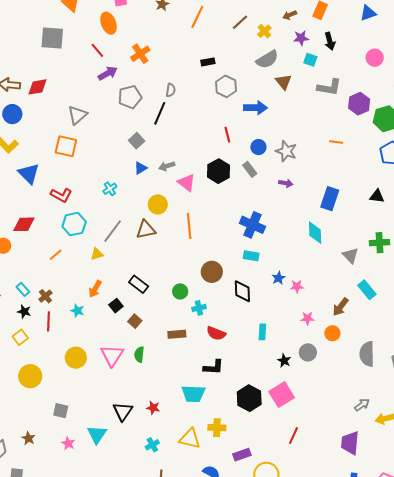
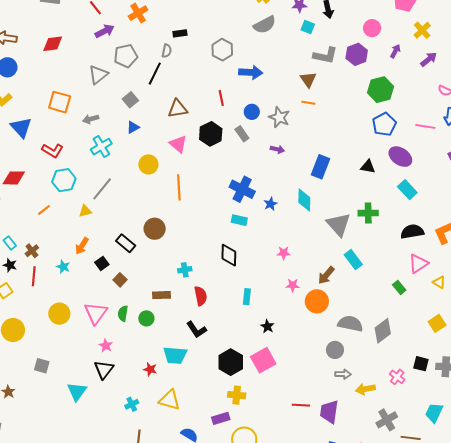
black rectangle: (208, 62) -> (180, 33), moved
brown triangle: (284, 82) -> (308, 80), moved
red diamond: (37, 87) -> (53, 44), moved
purple hexagon: (359, 104) -> (357, 54), moved
gray triangle: (77, 115) -> (98, 75), moved
orange line: (336, 142) -> (308, 103), moved
gray arrow: (167, 166) -> (91, 119), moved
cyan cross: (110, 189) -> (101, 147), size x1.5
brown triangle: (146, 230) -> (178, 109), moved
gray triangle: (350, 255) -> (339, 224), size x1.5
brown circle: (212, 272) -> (155, 229), moved
blue star: (278, 278) -> (271, 204), moved
green circle: (180, 291) -> (146, 318), moved
red semicircle: (216, 333) -> (201, 296), turned -126
orange circle: (332, 333) -> (317, 301), size x1.5
gray circle: (308, 352) -> (335, 350), moved
gray semicircle: (367, 354) -> (350, 324), turned 100
black L-shape: (213, 367) -> (196, 330), turned 50
gray arrow: (362, 405) -> (343, 374), turned 35
red star: (153, 408) -> (150, 369), moved
yellow cross: (217, 428) -> (237, 395), moved
red line: (293, 436) -> (301, 405), moved, turned 66
pink star: (68, 443) -> (106, 346), moved

